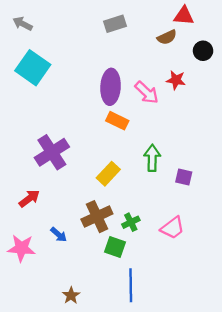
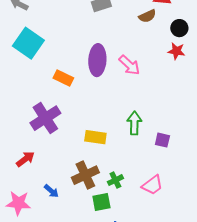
red star: (176, 80) -> (176, 51), moved
orange rectangle: (117, 121) -> (63, 78), moved
yellow rectangle: (108, 174) -> (95, 137), turned 55
green square: (115, 247) -> (101, 202), turned -30

